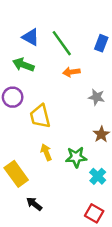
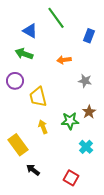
green line: (62, 43) -> (56, 18), moved
green star: (76, 157) -> (70, 121), moved
red square: (94, 213) -> (71, 178), moved

